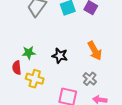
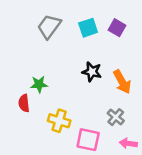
black star: (60, 56) -> (92, 72), moved
yellow cross: (35, 79) -> (59, 121), moved

